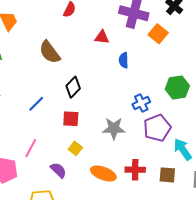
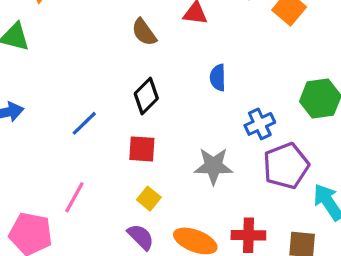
brown semicircle: (50, 52) -> (144, 32), moved, size x0.7
blue semicircle: (124, 60) -> (218, 78), moved
purple semicircle: (58, 170) -> (141, 237), moved

